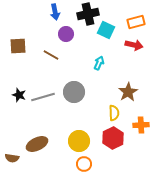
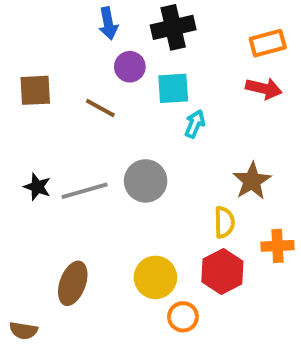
cyan square: (106, 30) -> (173, 88), moved, turned -30
brown ellipse: (37, 144) -> (73, 283), turned -45
brown semicircle: (12, 158) -> (23, 331), moved
orange circle: (84, 164) -> (183, 317), moved

